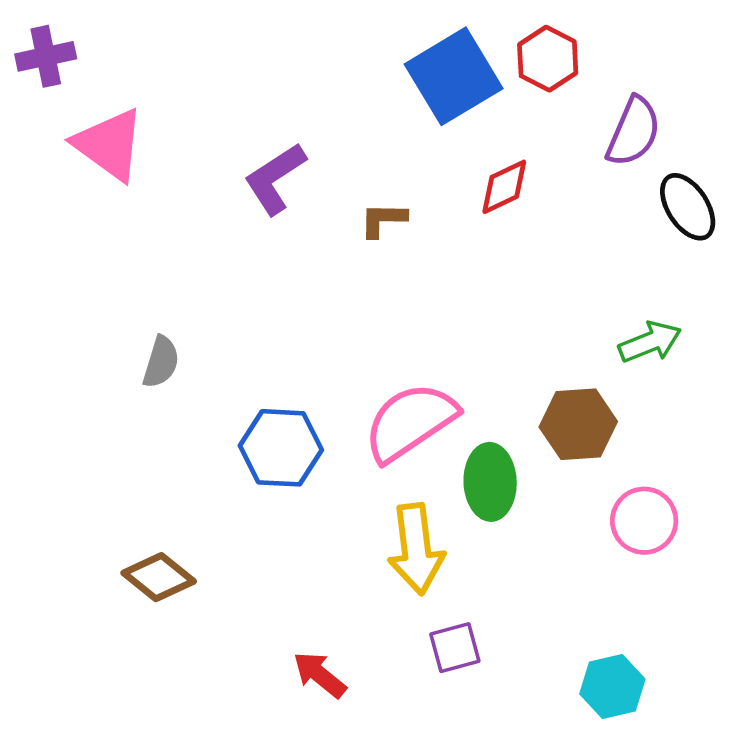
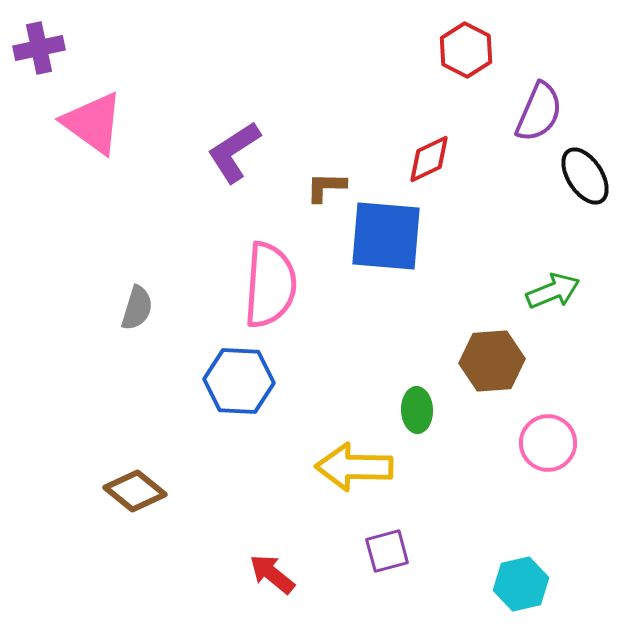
blue square: (454, 76) -> (386, 236), moved, turned 36
pink semicircle: (410, 422) -> (270, 285), moved, turned 128
green ellipse: (490, 482) -> (417, 410), size x0.7
yellow arrow: (416, 549) -> (354, 467), turned 98

